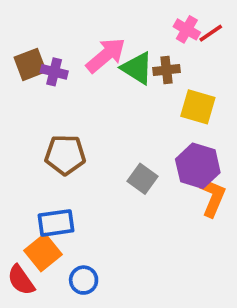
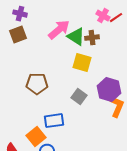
purple cross: (54, 72) -> (20, 14), moved
yellow square: (198, 107) -> (82, 63), moved
blue rectangle: (56, 223) -> (54, 121), moved
orange square: (43, 252) -> (36, 137), moved

